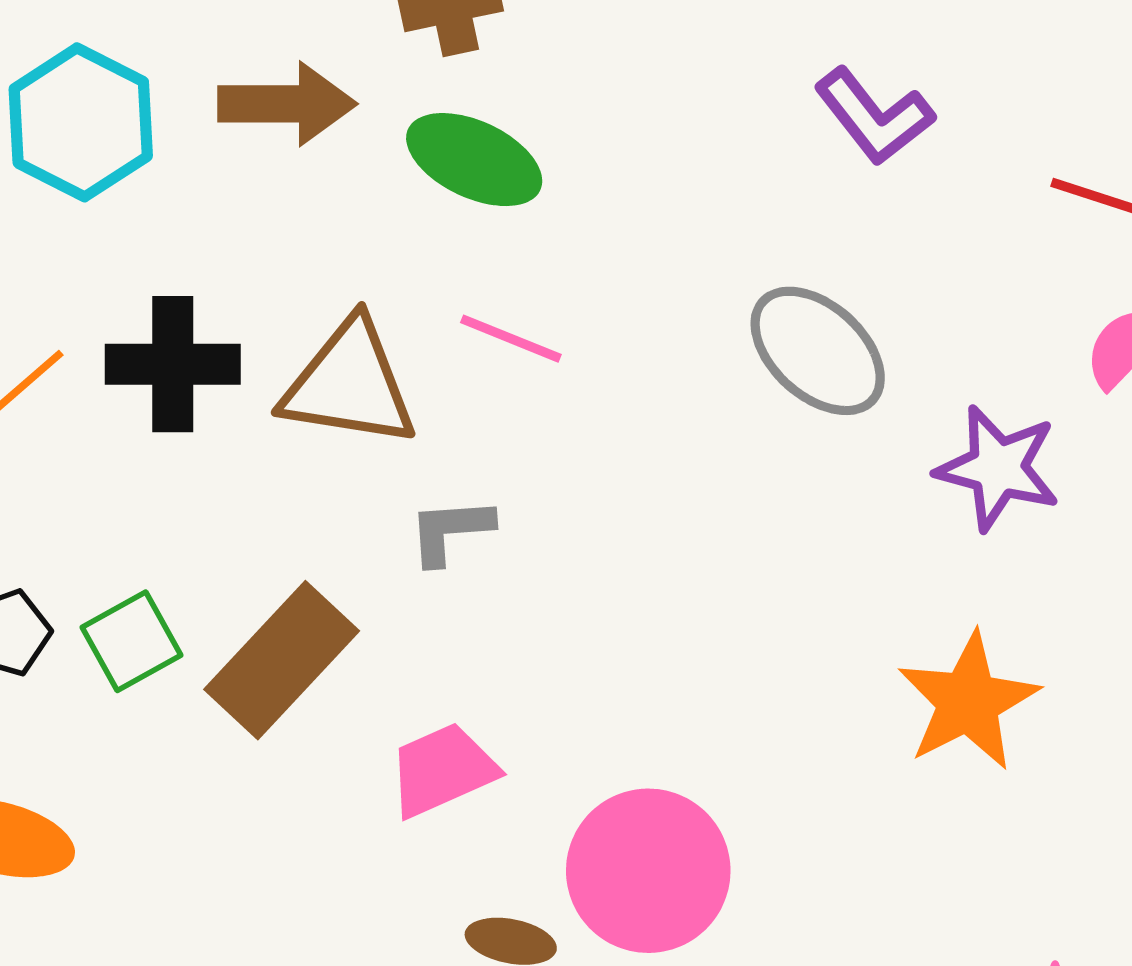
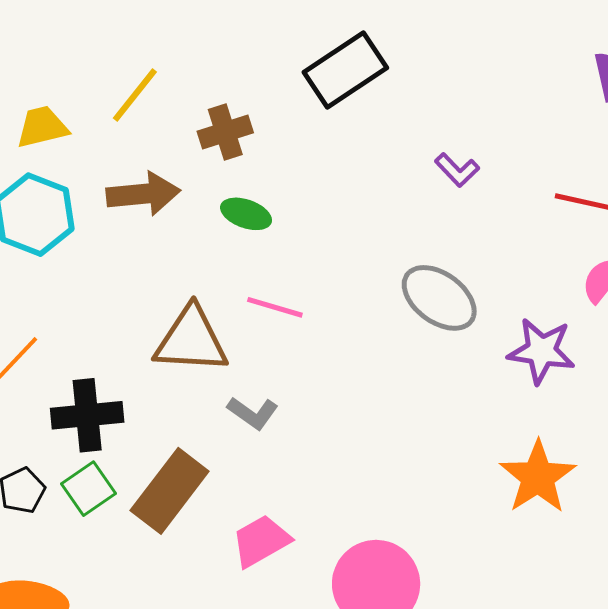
purple L-shape: (874, 116) -> (457, 170), size x0.7
green ellipse: (474, 160) -> (246, 214), size x0.7
black cross: (173, 364) -> (87, 415), moved
gray L-shape: (450, 531) -> (253, 413), turned -135

